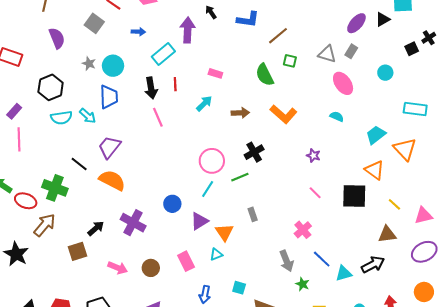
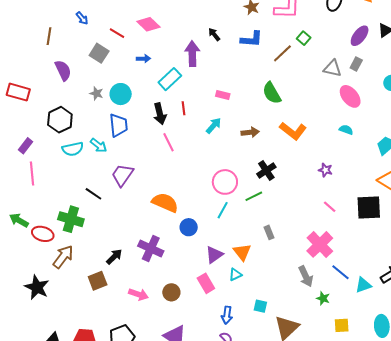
green square: (290, 61) -> (304, 38), moved, turned 32
orange semicircle: (112, 180) -> (165, 203), moved
purple triangle: (199, 221) -> (214, 255), moved
pink cross: (303, 230) -> (320, 244), size x1.5

